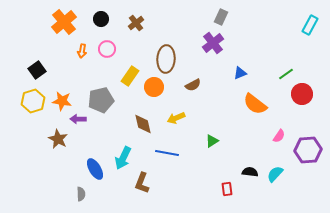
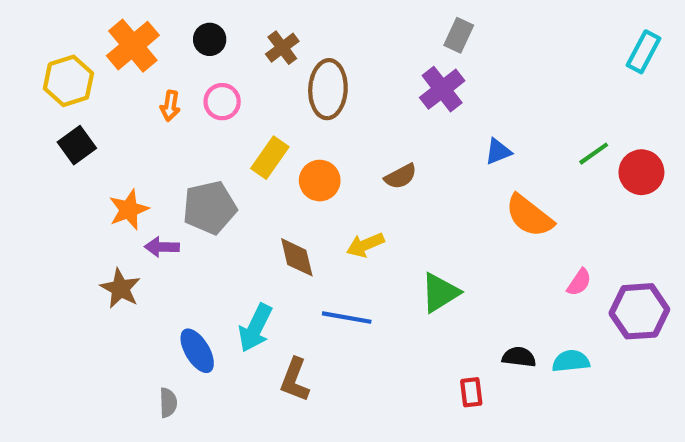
brown ellipse: (166, 59) -> (328, 89), moved
red circle: (302, 94) -> (641, 172), moved
yellow hexagon: (33, 101) -> (68, 81), moved
orange star: (62, 101) -> (129, 210), turned -30
green triangle: (212, 141) -> (440, 293), size x1.5
cyan semicircle: (275, 174) -> (571, 361), turned 42

